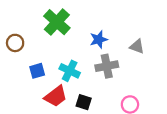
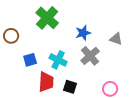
gray cross: (107, 66) -> (90, 56), turned -30
red trapezoid: (56, 96) -> (46, 82), turned -50

